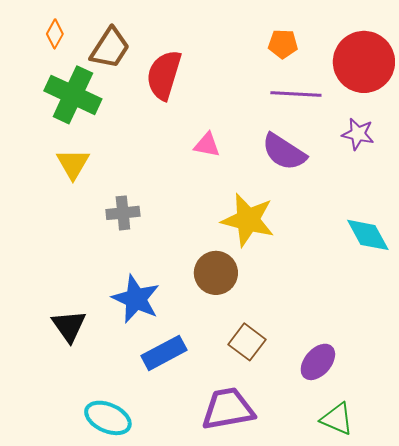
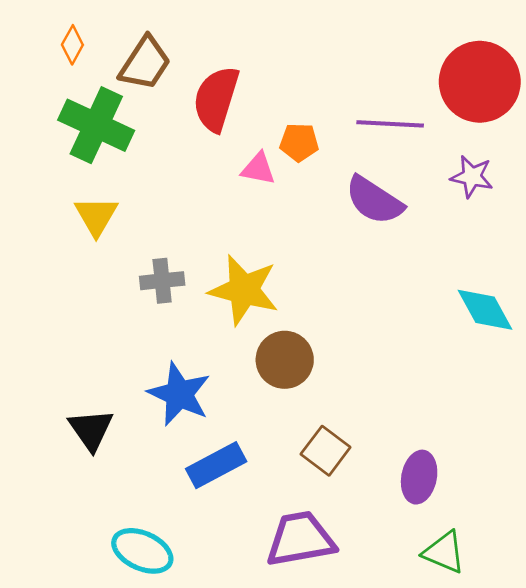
orange pentagon: (283, 44) -> (299, 142), moved
pink triangle: (207, 145) -> (258, 169), moved
yellow star: (248, 220) -> (244, 290), moved
purple ellipse: (318, 362) -> (419, 477), turned -30

